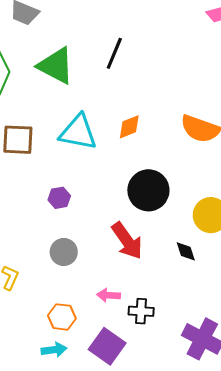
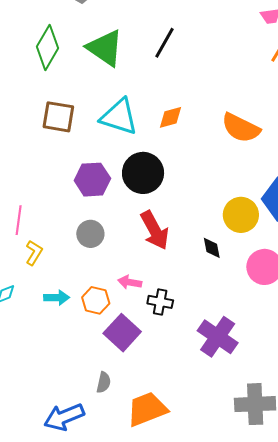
black circle: (148, 190) -> (143, 173), moved
purple hexagon: (59, 198) -> (92, 180), size x1.6
orange hexagon: (62, 317) -> (96, 300), moved
cyan arrow: (54, 350) -> (57, 298), moved

